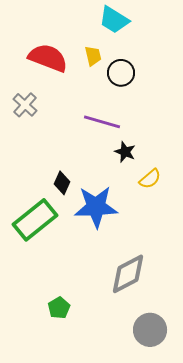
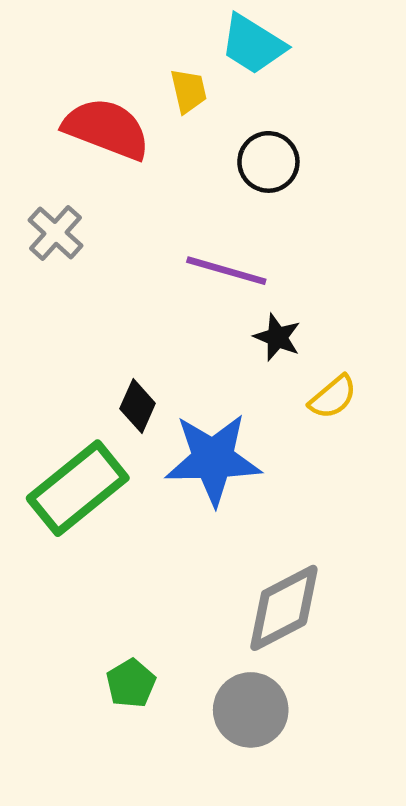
yellow trapezoid: (93, 56) -> (189, 91), moved
gray circle: (150, 330) -> (251, 710), moved

